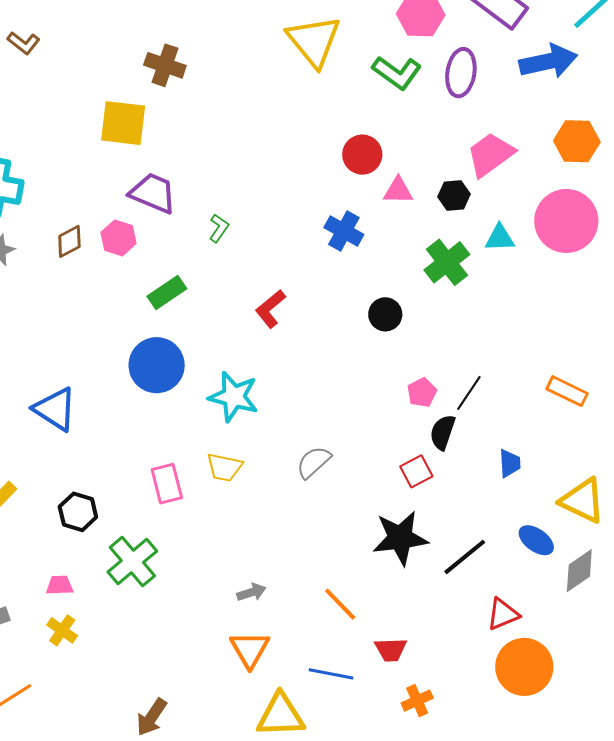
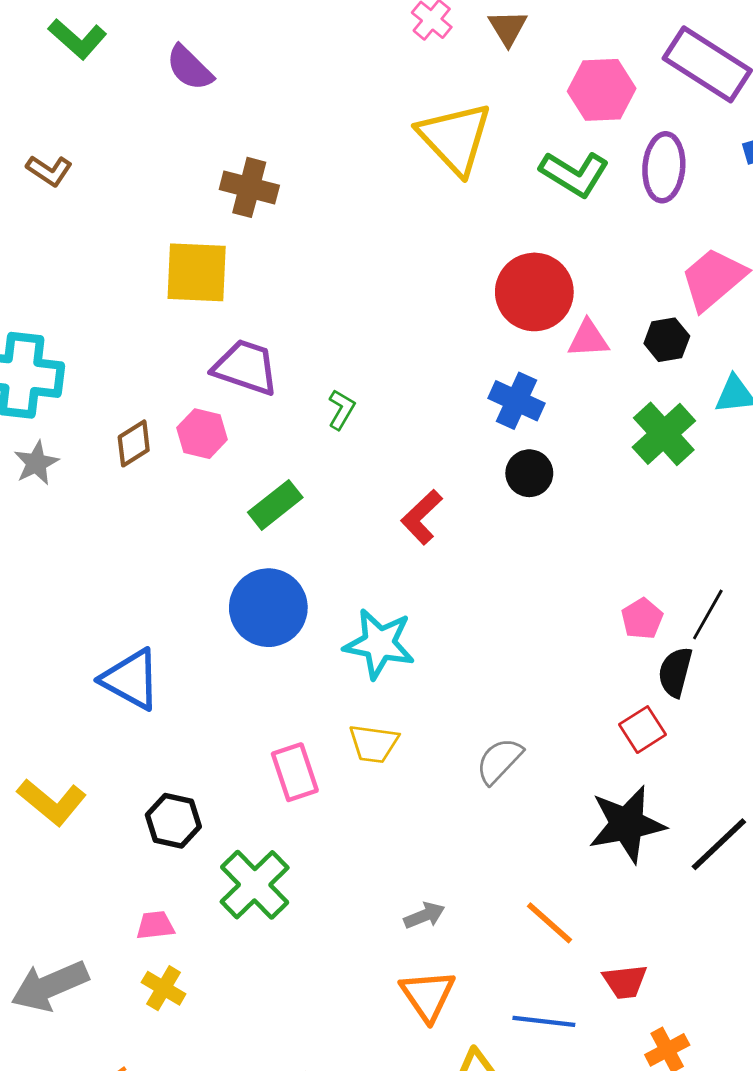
red circle: (362, 155) -> (534, 292), size x1.4
black circle: (385, 314) -> (529, 473), moved
gray semicircle: (314, 462) -> (499, 761), moved

